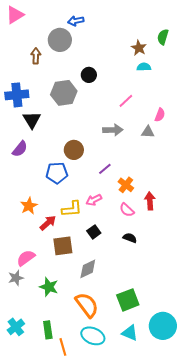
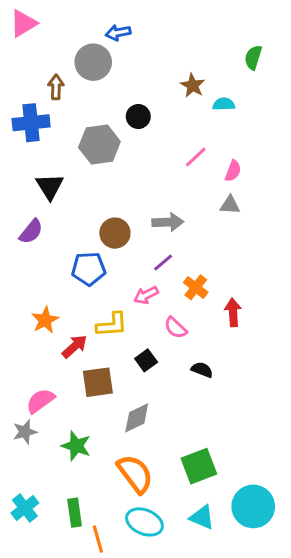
brown star: (139, 48) -> (193, 85), moved
blue cross: (17, 95) -> (31, 123), moved
pink semicircle: (160, 115) -> (233, 171), moved
gray arrow: (113, 130) -> (168, 222), moved
pink arrow: (94, 200) -> (146, 295), moved
pink semicircle: (127, 210) -> (176, 328), moved

